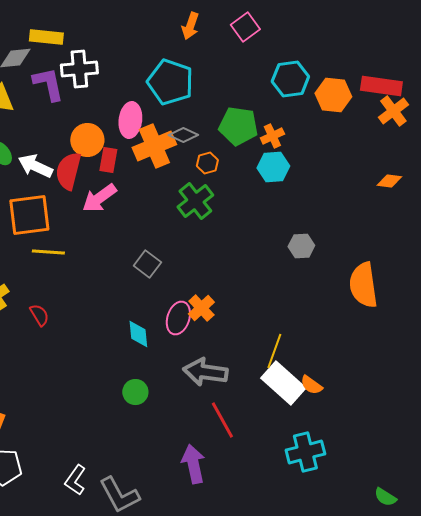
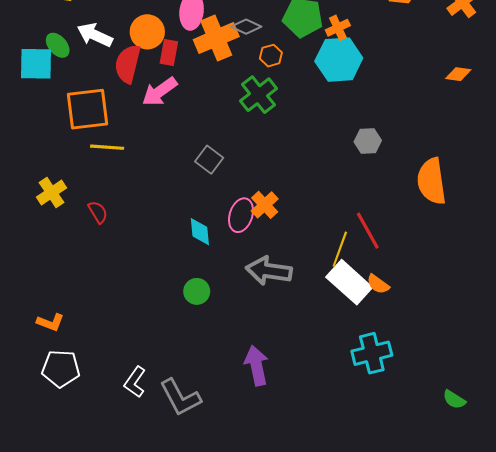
white arrow: (35, 166) -> (95, 35), moved
cyan hexagon: (273, 167) -> (339, 60), size x1.4
red line: (222, 420) -> (368, 231), moved

